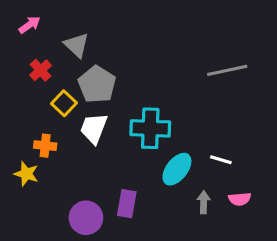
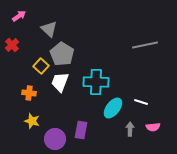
red cross: (40, 70) -> (12, 45), moved
yellow star: (26, 174) -> (32, 121), moved

